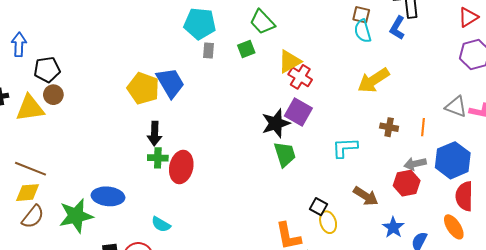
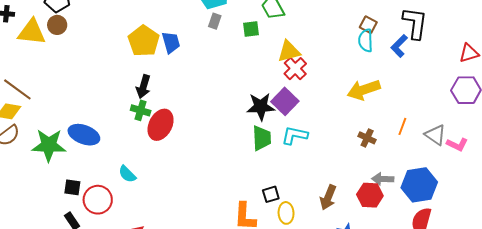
blue trapezoid: (170, 83) -> (171, 42), size x0.7
orange line: (423, 127) -> (402, 126), moved
cyan L-shape: (345, 148) -> (295, 135), moved
brown arrow: (366, 196) -> (328, 197), turned 65
black square: (318, 207) -> (271, 194), moved, turned 30

